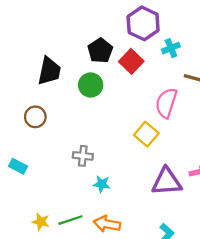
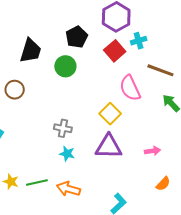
red square: (131, 61) -> (115, 51), moved
pink semicircle: (166, 103) -> (130, 88), turned -48
gray cross: (83, 156) -> (63, 128), moved
purple triangle: (167, 182) -> (109, 147), moved

